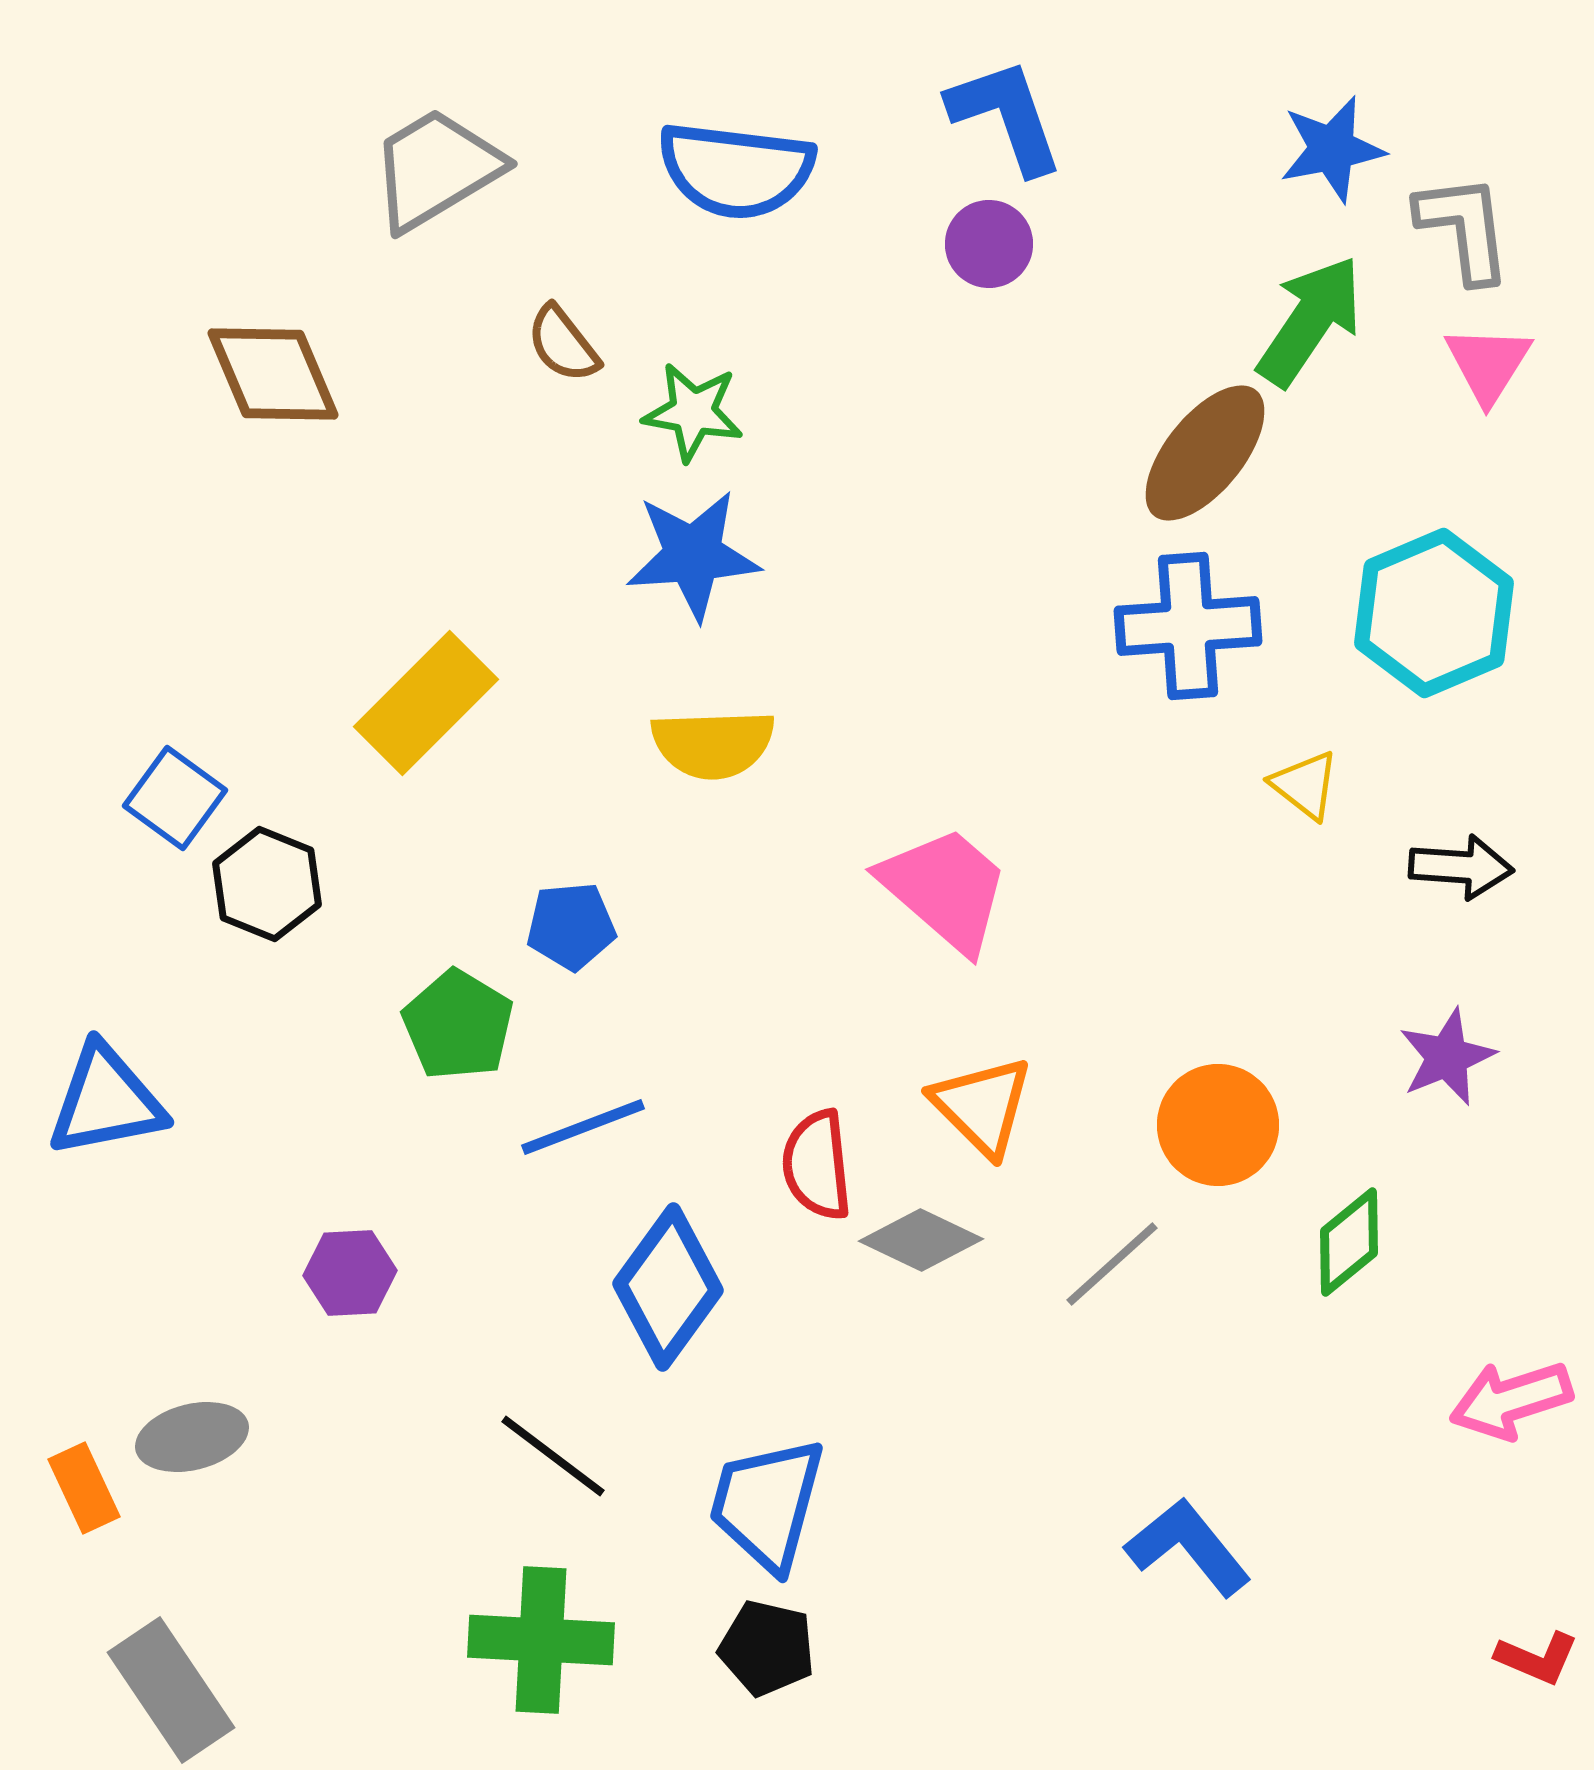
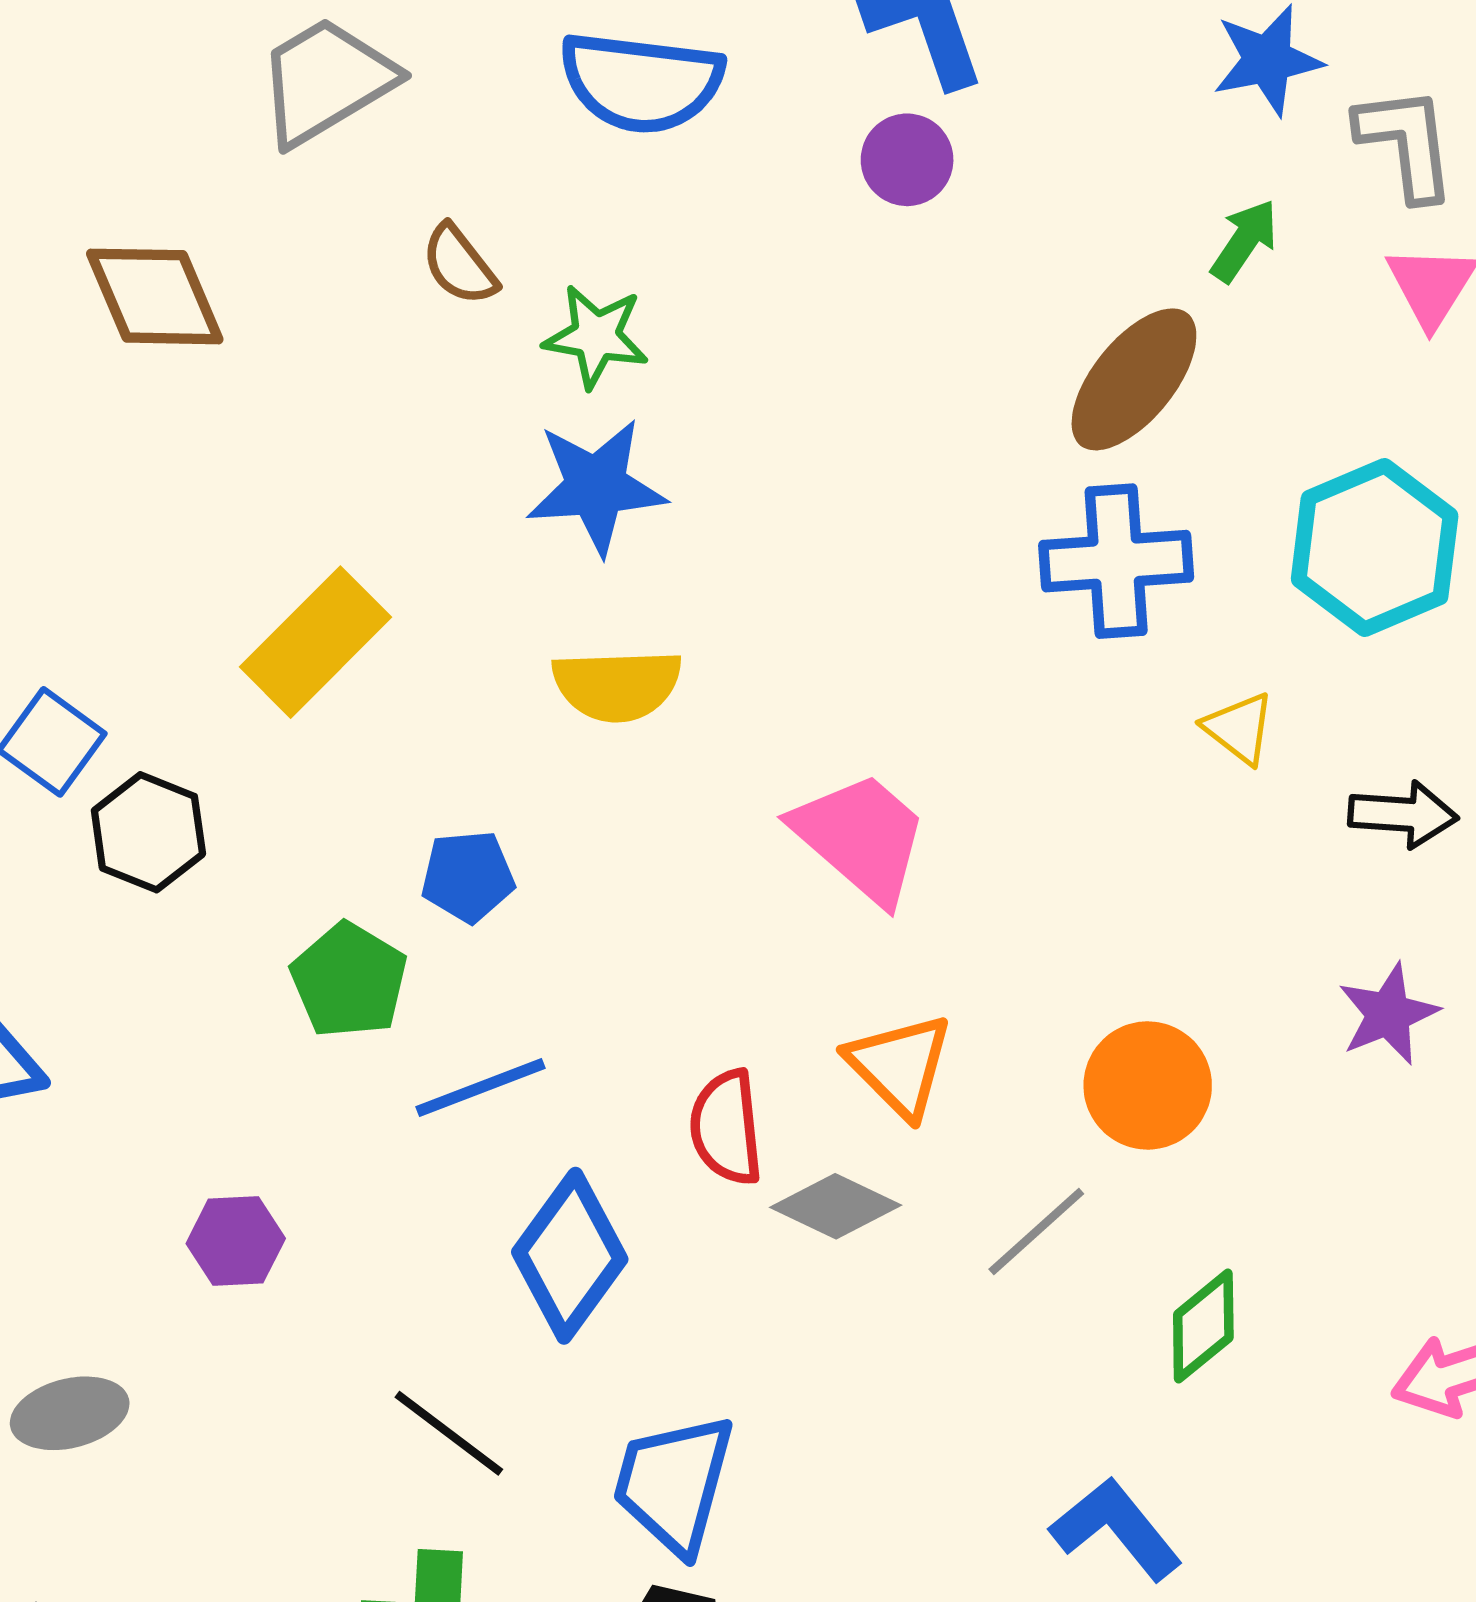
green arrow: (1310, 321) -> (1244, 241), size x0.6
green diamond: (1349, 1242) -> (1203, 1326), moved

